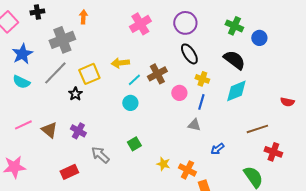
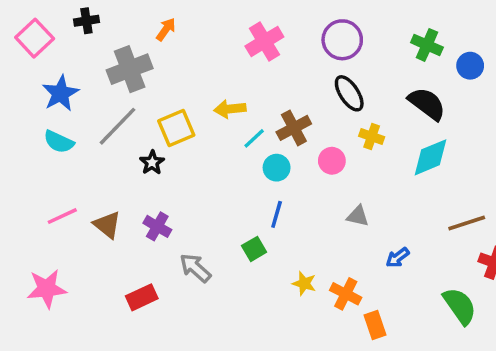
orange arrow: (83, 17) -> (166, 29), turned 32
blue line: (201, 102) -> (277, 214), moved
cyan circle: (130, 103) -> (277, 168), moved

